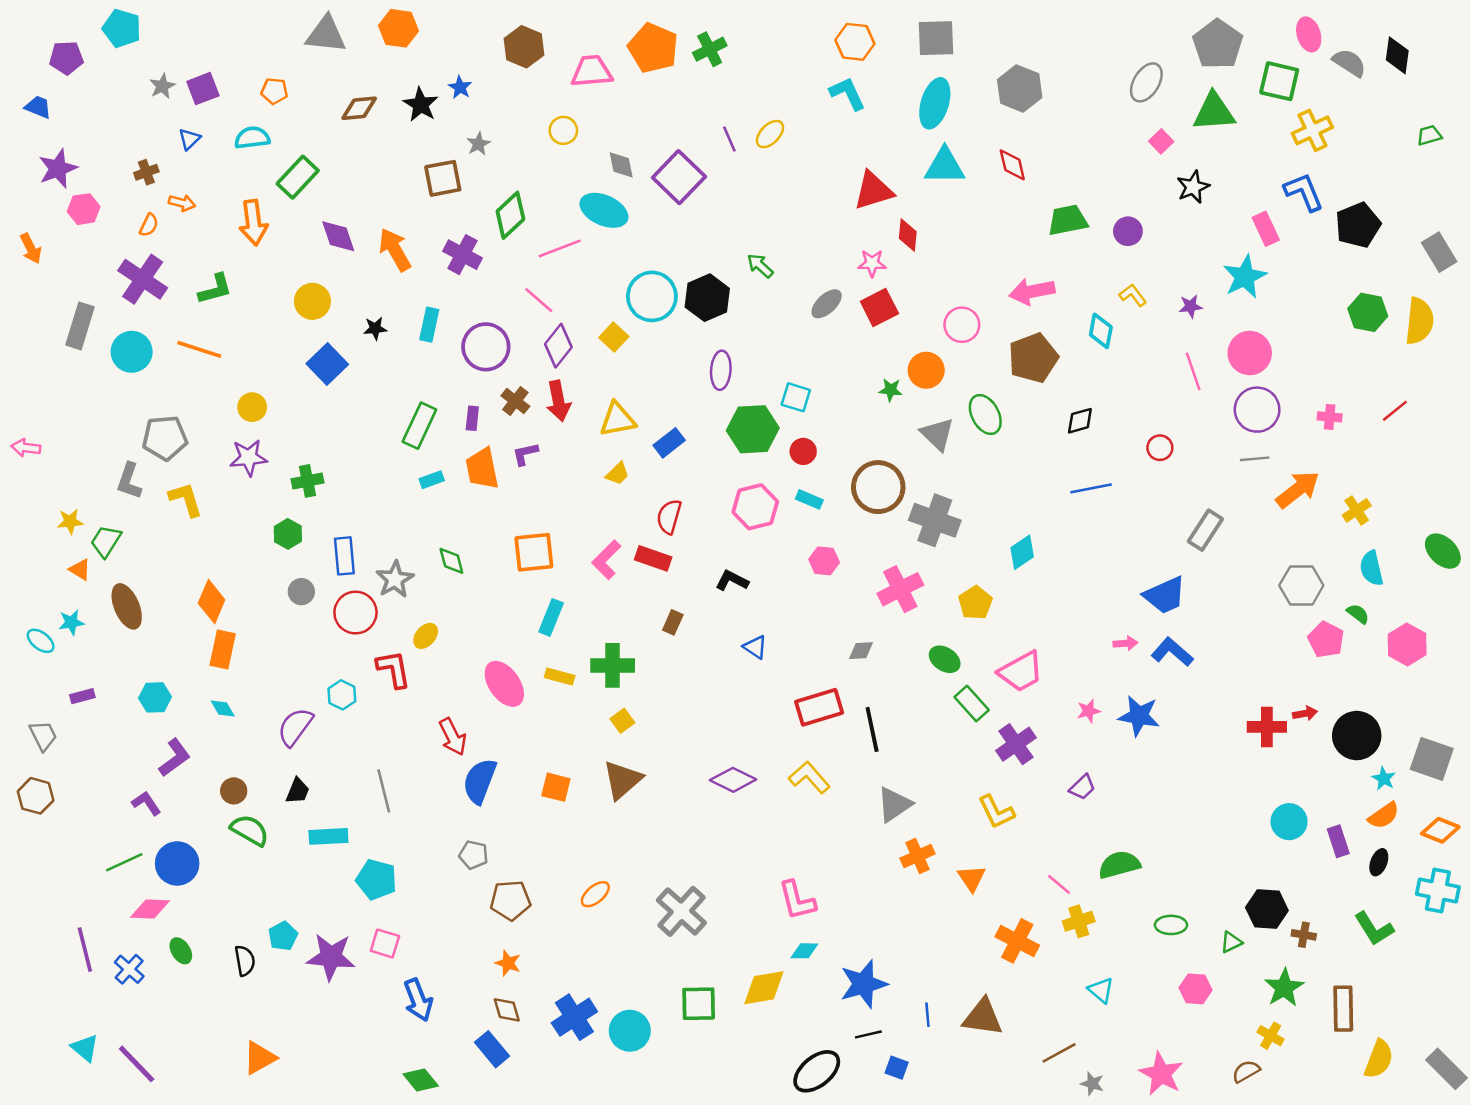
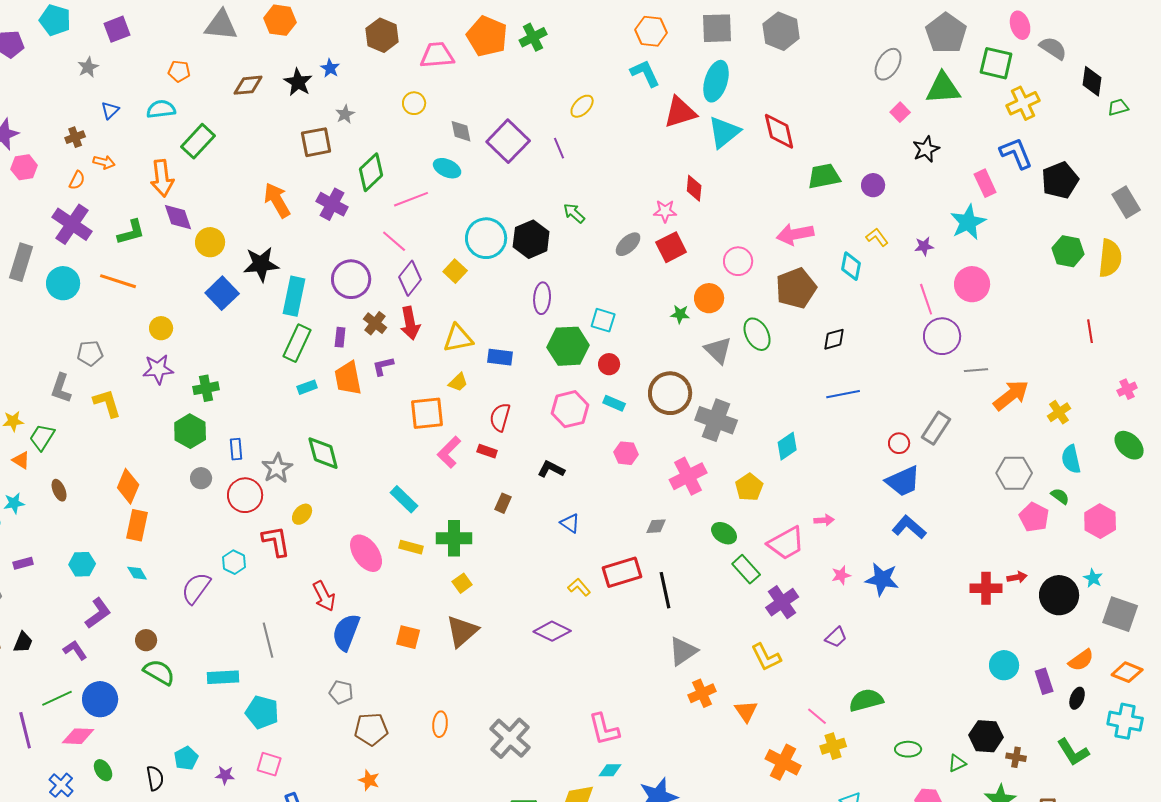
black diamond: (1397, 55) -> (1092, 81), moved
purple square: (203, 89) -> (117, 29), moved
gray hexagon: (1020, 89) -> (781, 31), moved
purple line: (729, 139) -> (559, 148), moved
red diamond: (1012, 165) -> (779, 131), size x1.4
cyan triangle: (945, 166) -> (724, 132), turned -39
red triangle: (873, 191) -> (680, 112), moved
cyan ellipse: (604, 210) -> (447, 168), size x0.7
purple diamond: (338, 236) -> (178, 217), moved
cyan rectangle: (429, 325) -> (294, 296), moved, size x1.4
black star: (375, 328) -> (261, 264), size x1.8
purple circle: (1257, 410) -> (942, 336), moved
red line: (1395, 411) -> (1090, 331), turned -60
pink cross: (1330, 417) -> (1127, 389), moved, turned -30
gray pentagon: (165, 438) -> (90, 353), size x0.7
blue rectangle: (669, 443) -> (500, 357), turned 45
red circle: (1160, 448) -> (899, 443), moved
green hexagon: (288, 534) -> (190, 431), size x1.4
orange square: (534, 552) -> (427, 413), moved
blue rectangle: (344, 556) -> (236, 449), size x0.7
red rectangle: (653, 558) -> (487, 451), size x0.7
green diamond: (451, 561) -> (323, 453), size x1.5
brown ellipse: (127, 606) -> (59, 490), size x0.6
cyan rectangle: (551, 617) -> (404, 499), turned -68
pink arrow: (1125, 643) -> (824, 520), moved
yellow L-shape: (809, 777) -> (579, 587), moved, size x0.7
cyan star: (1384, 779) -> (1093, 578), moved
black trapezoid: (298, 791) -> (23, 642), moved
orange ellipse: (595, 894) -> (440, 724), turned -45
purple line: (85, 950) -> (25, 730), moved
purple star: (331, 957) -> (225, 775), size x0.5

